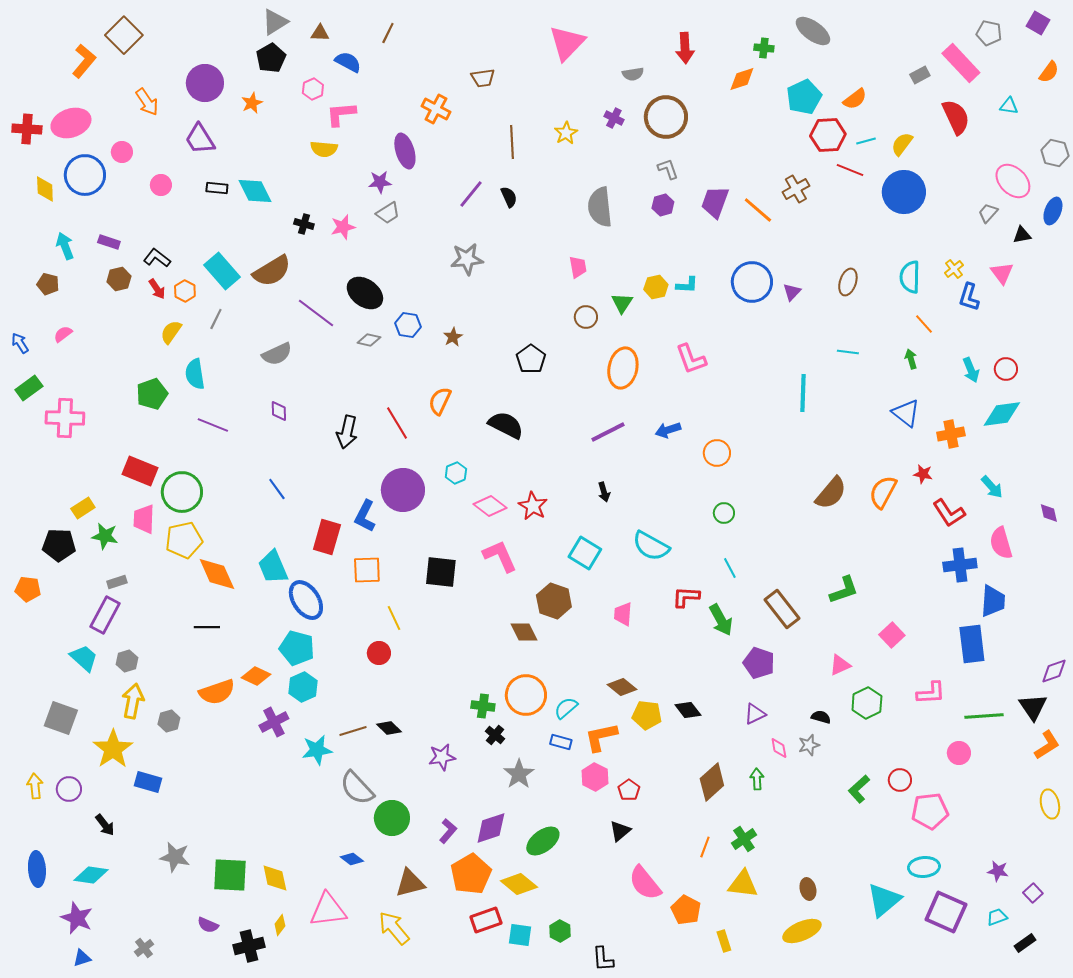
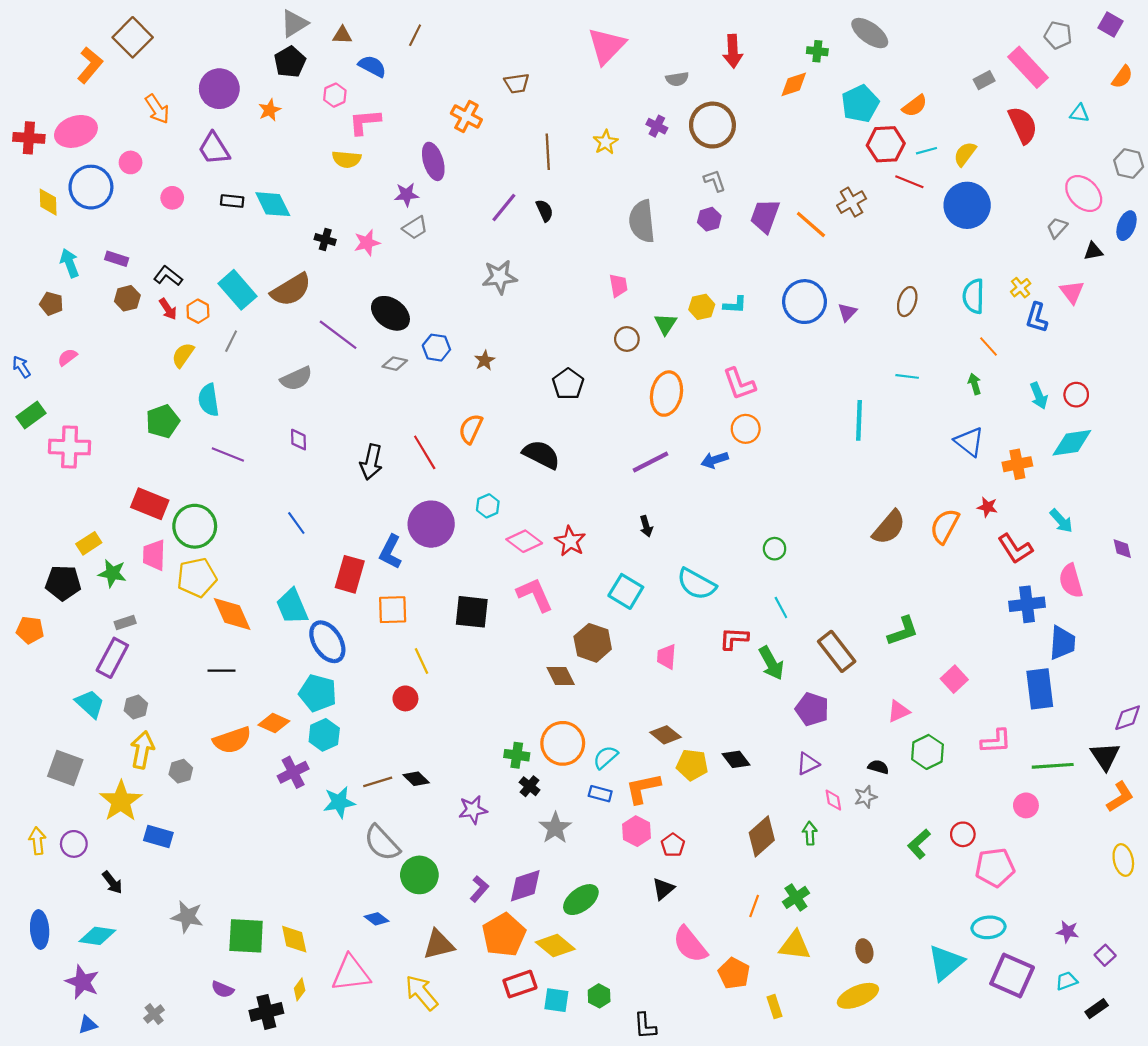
orange circle: (717, 453) -> (746, 429), moved

